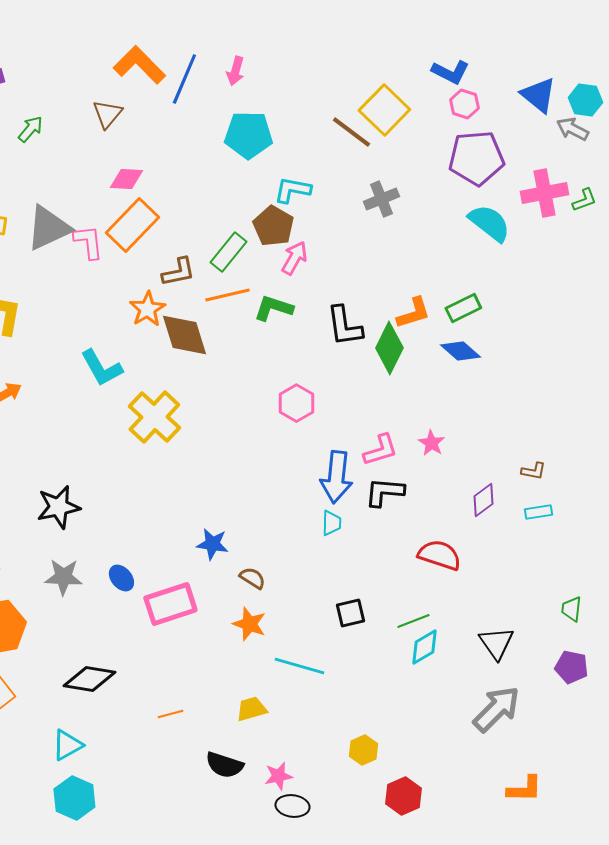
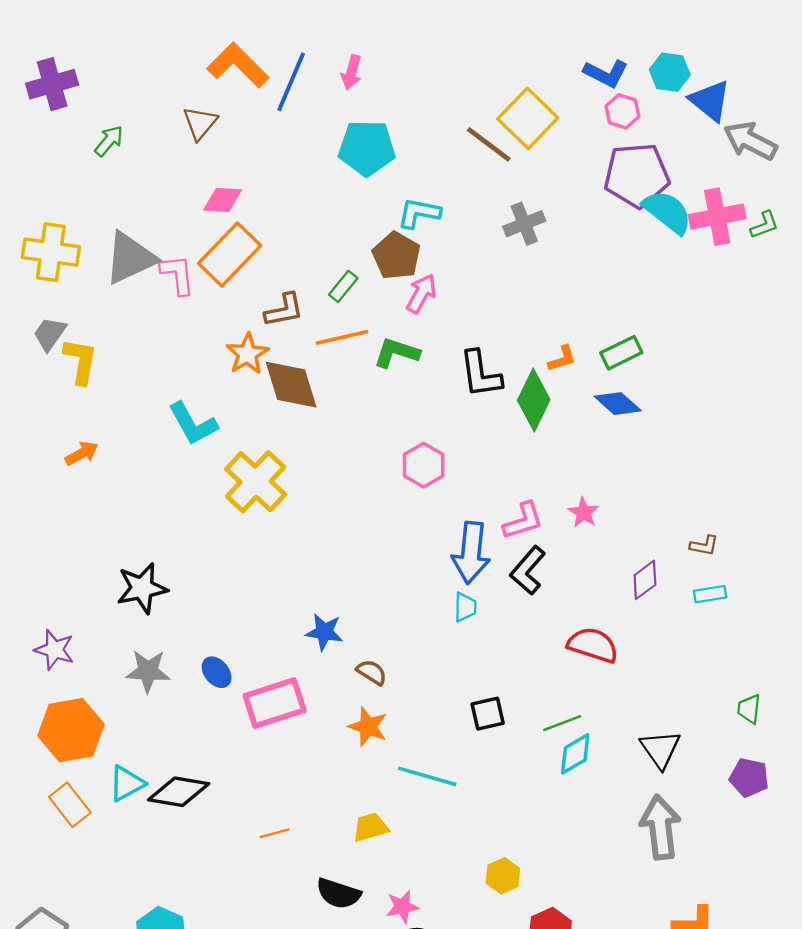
cyan hexagon: (585, 100) -> (670, 72), moved
gray arrow: (572, 129) -> (750, 141), size x1.4
cyan semicircle: (489, 223) -> (667, 212), moved
green rectangle: (228, 252) -> (343, 286), size x0.7
orange L-shape: (413, 313) -> (562, 359), size x0.7
black L-shape: (384, 492) -> (528, 570), turned -54
gray arrow: (496, 709) -> (660, 827), turned -52
cyan triangle: (67, 745) -> (127, 783), moved

